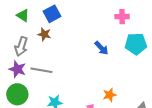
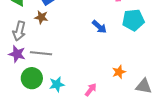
green circle: (17, 94) -> (32, 78), moved
orange star: (110, 95) -> (119, 72), moved

